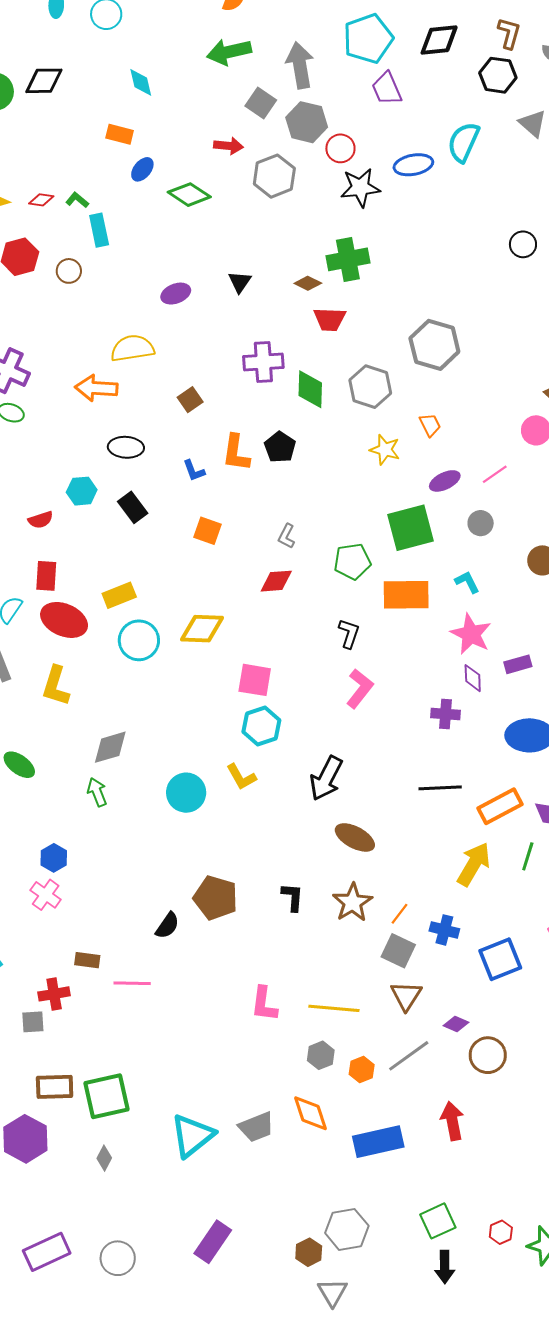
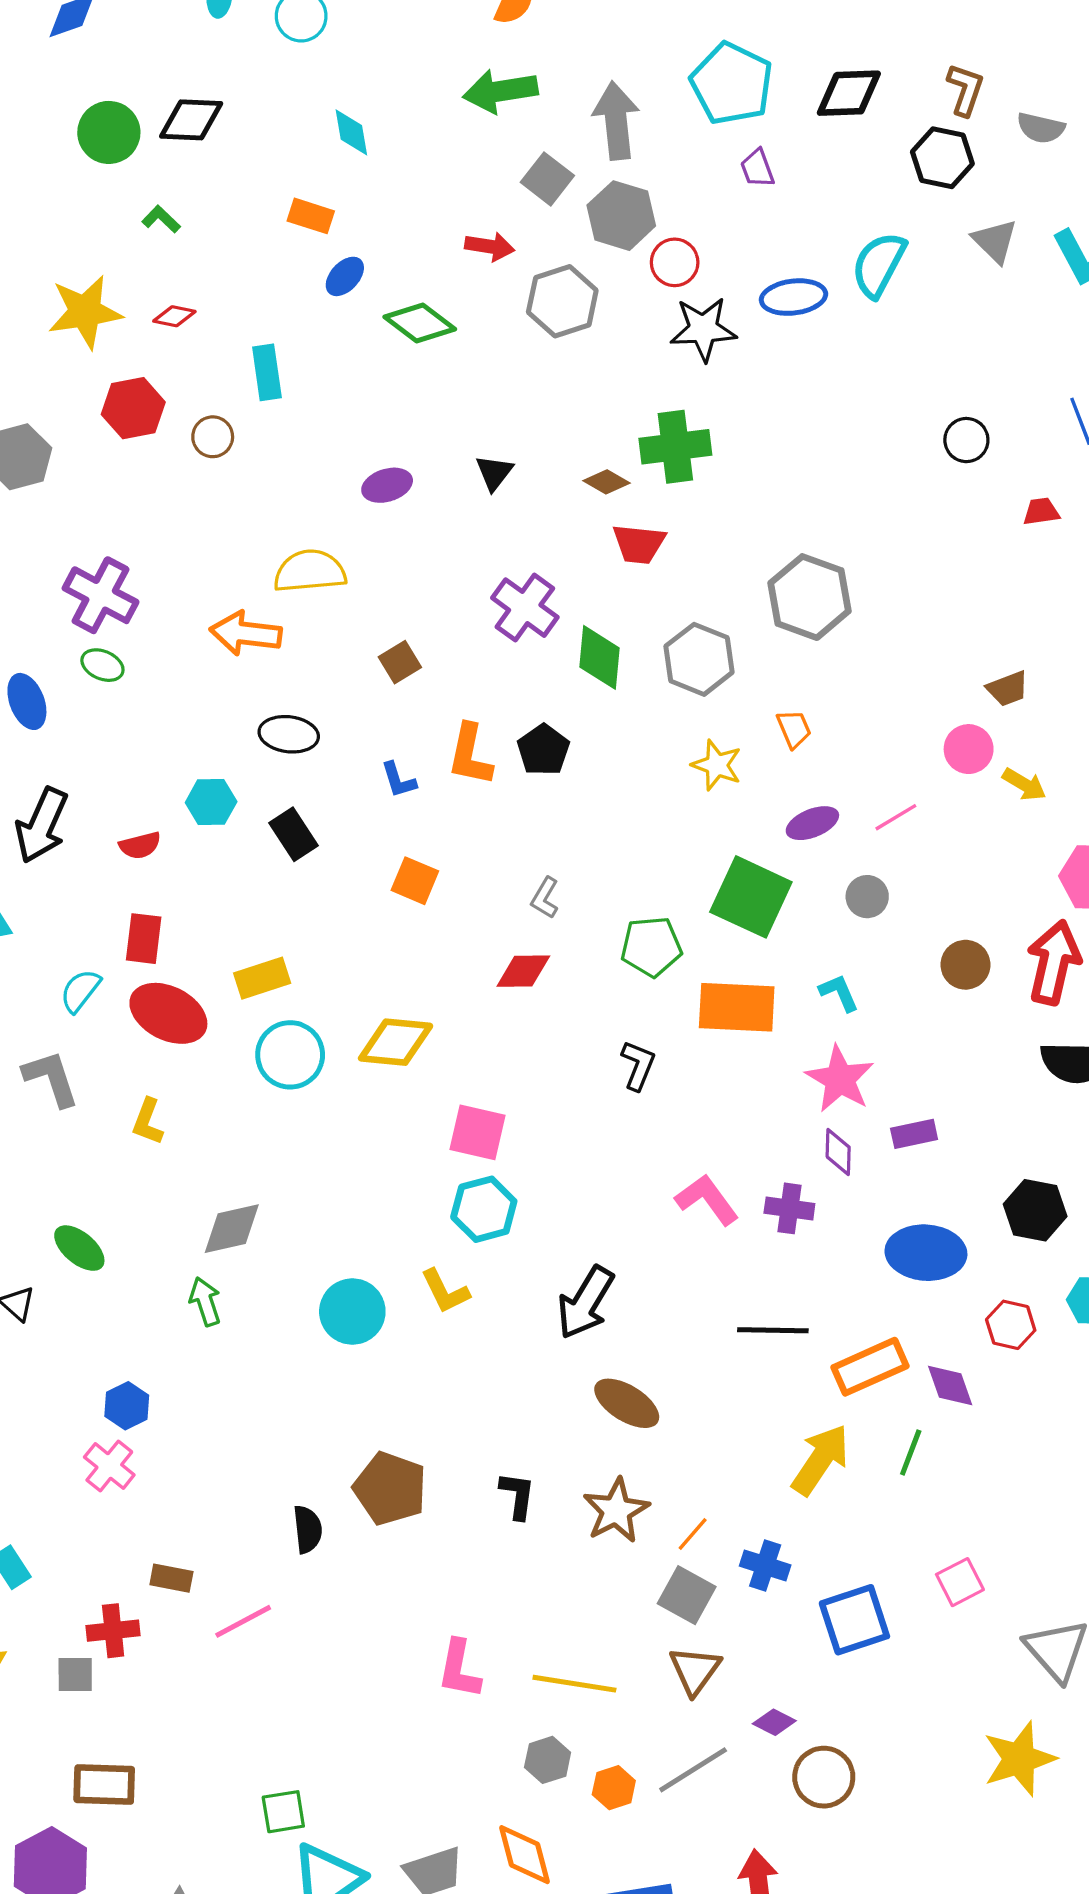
cyan pentagon: (368, 39) -> (732, 84), turned -30
purple trapezoid: (387, 89) -> (757, 168), size x0.7
green L-shape: (77, 200) -> (161, 219), moved
purple cross: (263, 362) -> (525, 608), turned 36
green square: (411, 528) -> (751, 897), turned 36
yellow L-shape: (56, 686) -> (148, 1122), size x0.7
pink L-shape: (360, 689) -> (707, 1200), moved, turned -78
black semicircle: (167, 926) -> (308, 1529), turned -44
pink line: (132, 983) -> (243, 1621), turned -33
green square: (107, 1096) -> (283, 1812), moved, size x0.6

